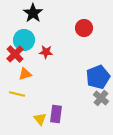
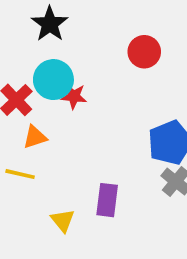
cyan circle: (24, 40) -> (53, 80), moved
purple rectangle: (56, 114) -> (107, 200), moved

